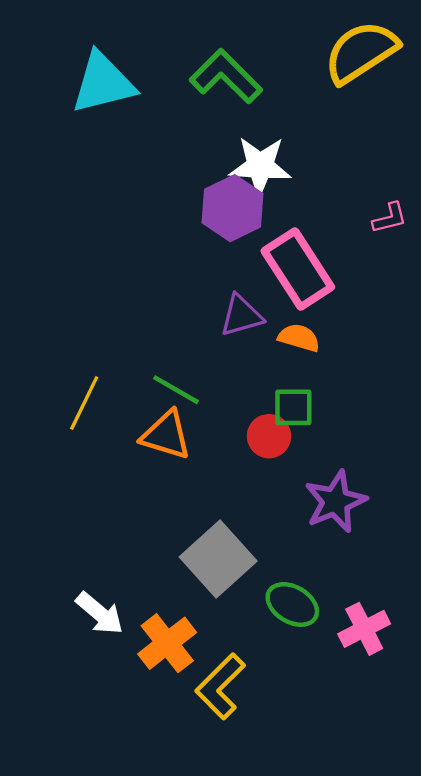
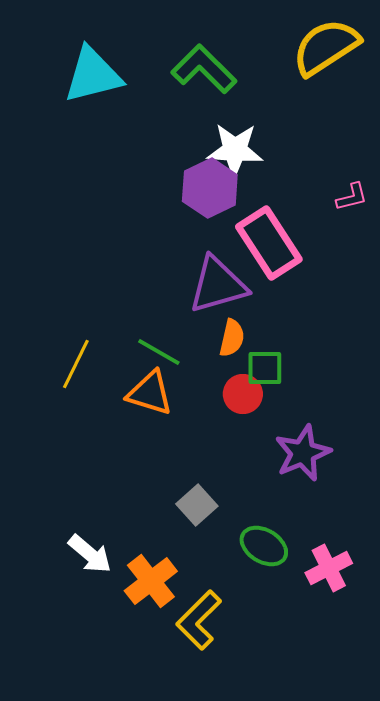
purple triangle: (241, 315) -> (218, 285), size x1.5
orange semicircle: (299, 338) -> (232, 338), moved, turned 87
gray square: (218, 559) -> (197, 505), size x0.6

